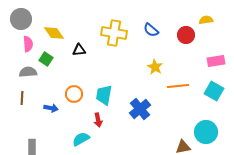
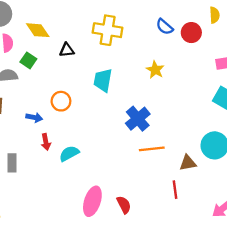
yellow semicircle: (206, 20) -> (215, 15), turned 96
blue semicircle: (151, 30) -> (165, 27), moved
orange line: (178, 86) -> (152, 149), moved
cyan trapezoid: (104, 95) -> (103, 80), moved
red arrow: (98, 120) -> (46, 142), moved

